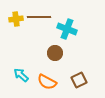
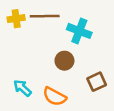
brown square: (79, 80) -> (97, 82), moved

